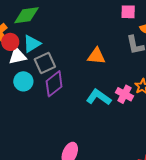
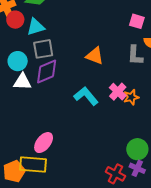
white triangle: (17, 56) -> (22, 82), moved
pink cross: (124, 94) -> (118, 92), moved

